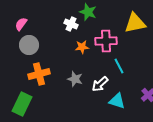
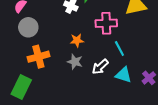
orange star: (82, 47) -> (77, 40), moved
cyan triangle: (117, 101) -> (123, 75), moved

